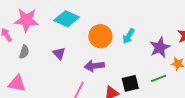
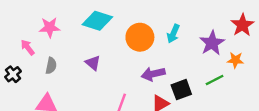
pink star: (26, 20) -> (50, 27), size x0.7
purple arrow: (94, 66) -> (153, 74), moved

